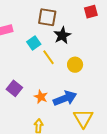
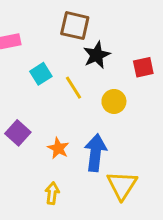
red square: (91, 12) -> (143, 67), moved
cyan square: (34, 43) -> (41, 74), moved
blue arrow: (65, 98) -> (95, 153), turned -65

